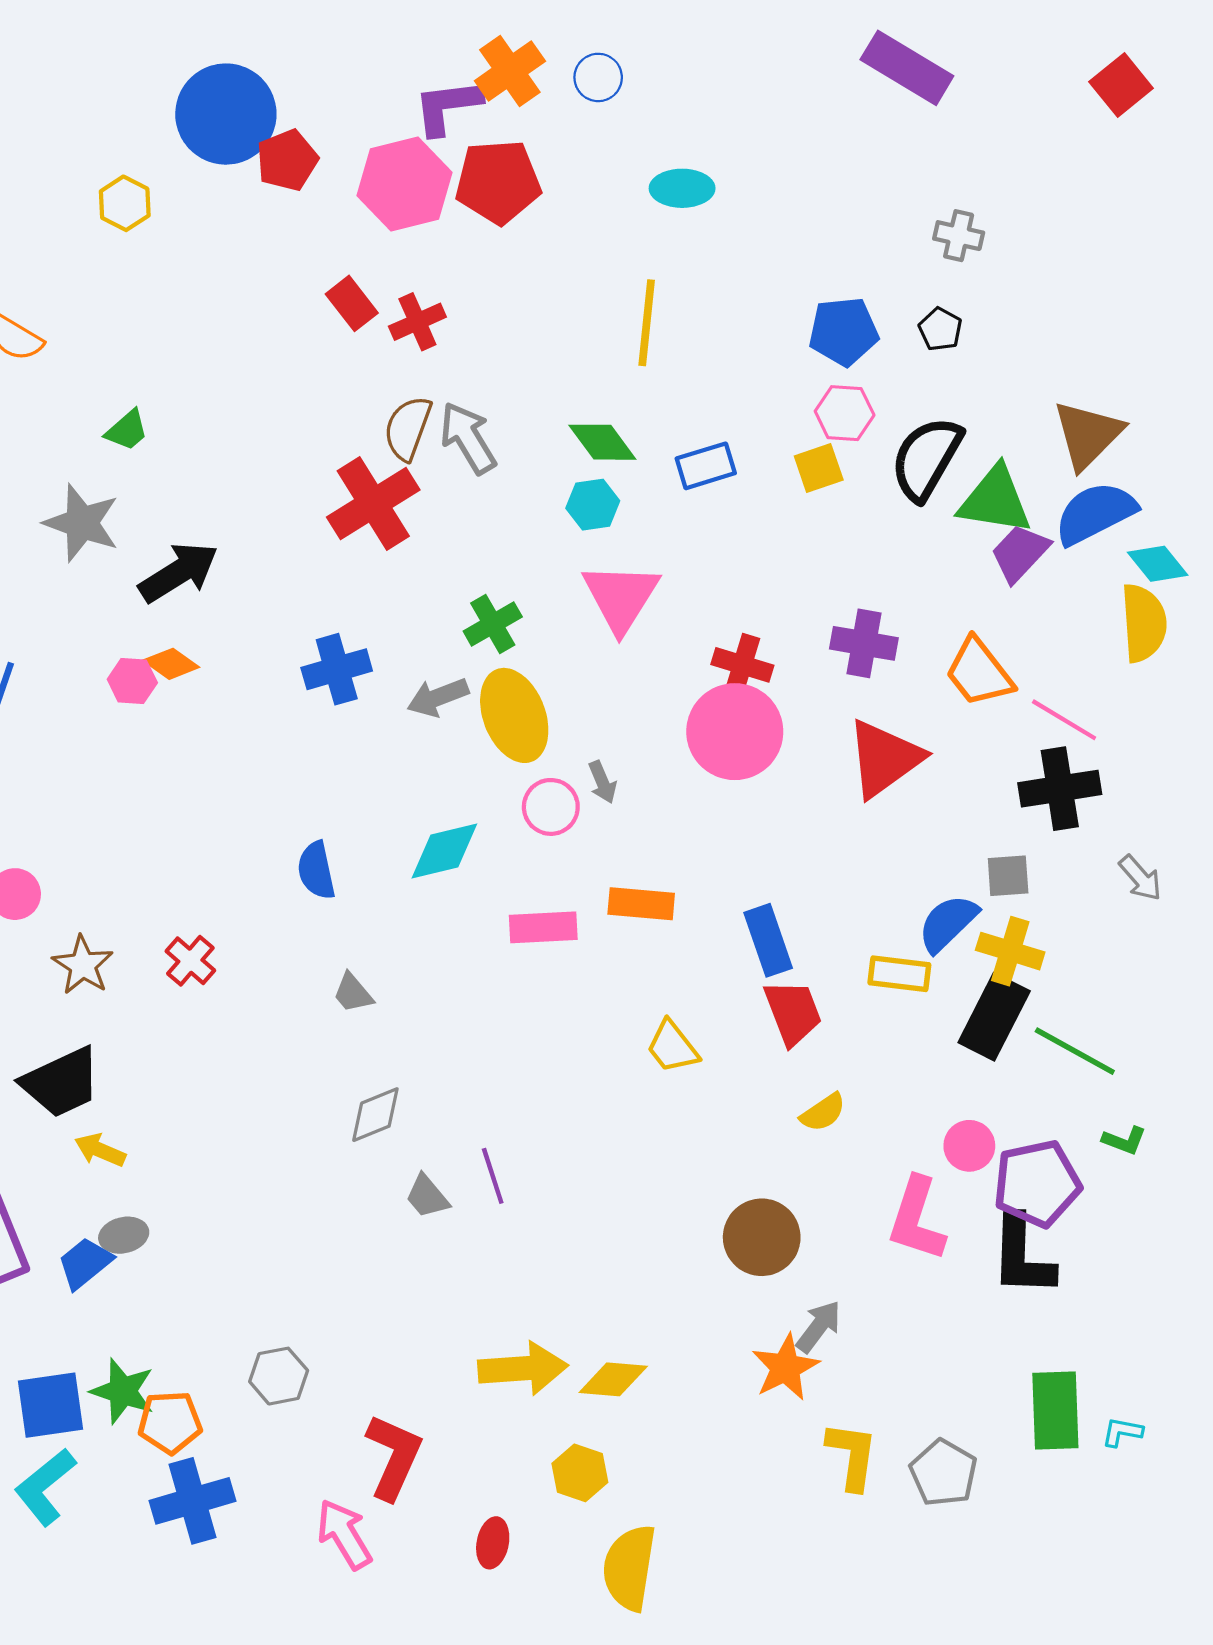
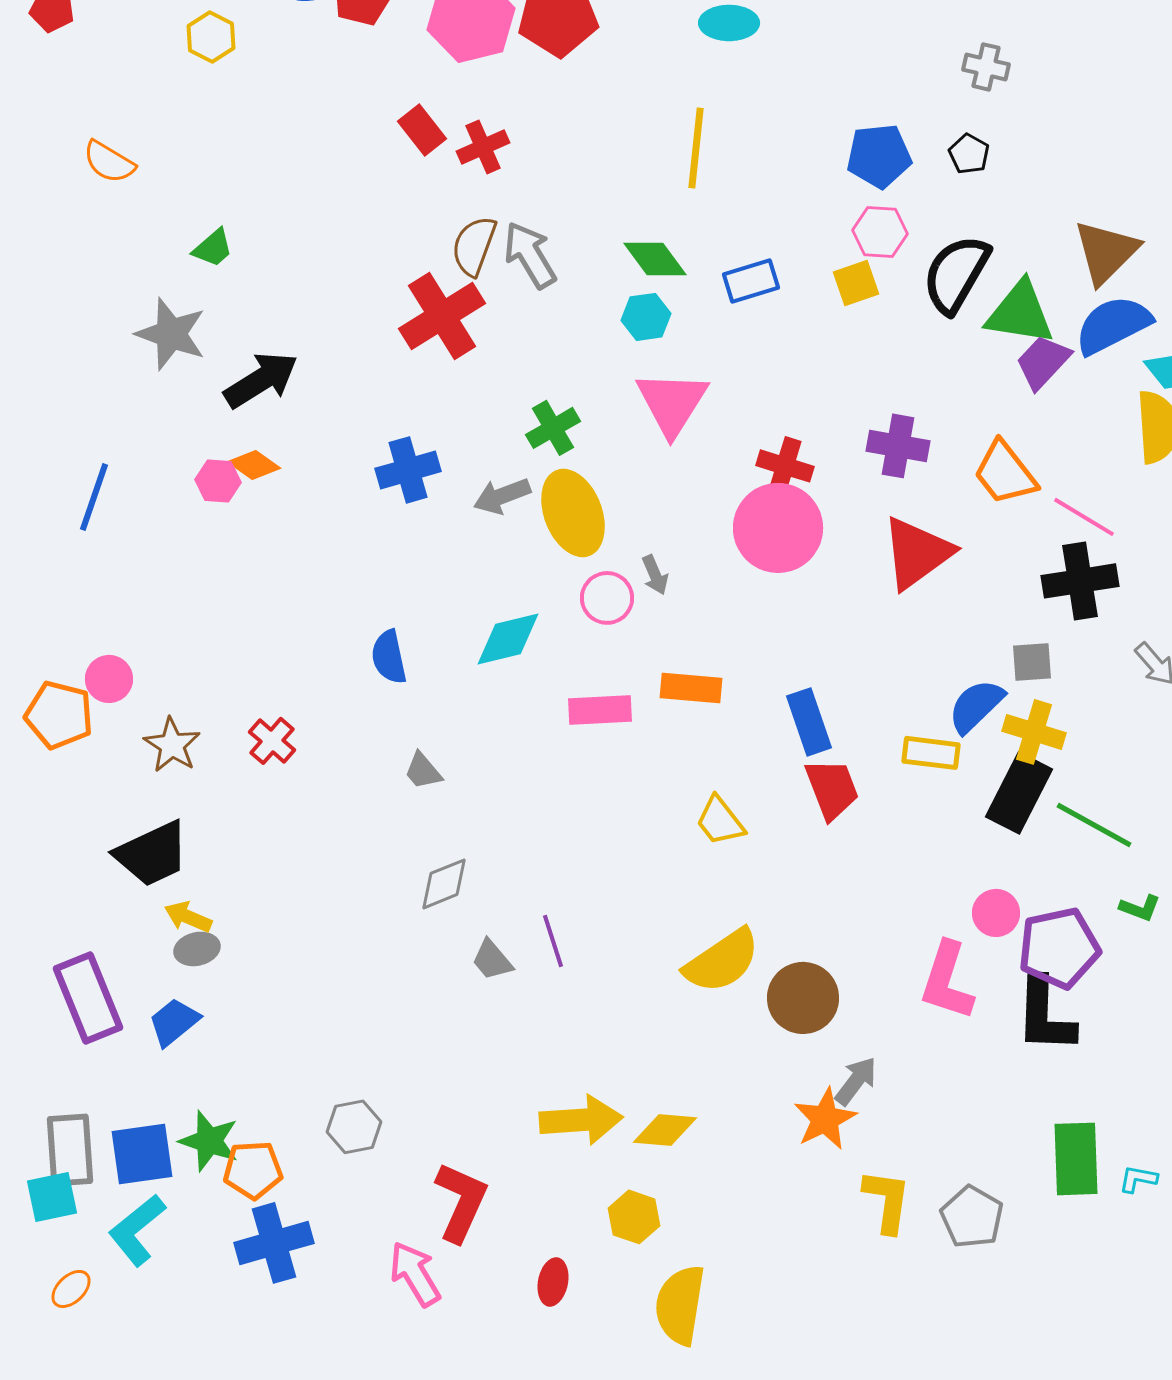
yellow semicircle: (823, 1112) -> (722, 961), moved, size x1.8
gray ellipse: (124, 1235) -> (197, 949), moved

